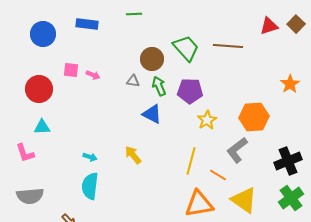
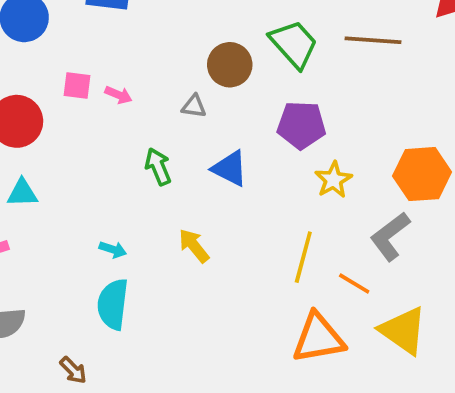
green arrow: (159, 86) -> (158, 167), moved

